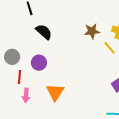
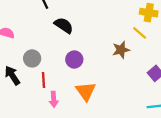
brown star: (92, 31) -> (121, 50), moved
purple circle: (39, 63) -> (74, 59), moved

